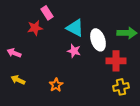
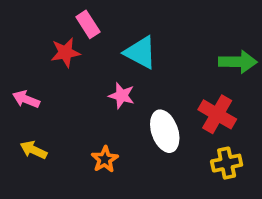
white ellipse: (98, 40) -> (165, 131), moved
pink star: (74, 51) -> (122, 96), moved
red cross: (116, 61) -> (217, 114), turned 30

